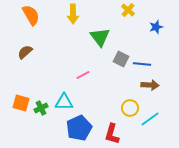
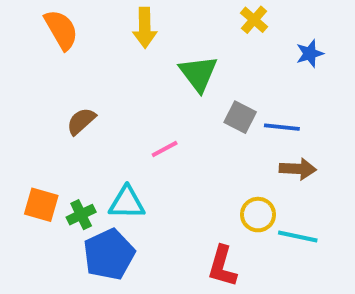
brown semicircle: (25, 52) -> (81, 121), moved
cyan line: (150, 119) -> (298, 236), turned 48
blue pentagon: (79, 128) -> (109, 254), moved

